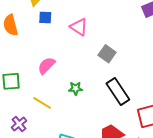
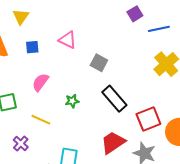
blue square: (45, 18) -> (32, 47), moved

